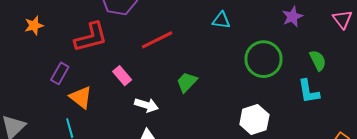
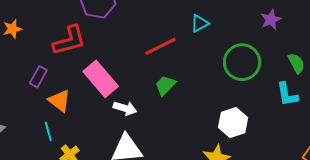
cyan triangle: (221, 20) -> (200, 23), turned -36
red line: (157, 40) -> (160, 46), moved
pink rectangle: (122, 76) -> (101, 79), size x1.8

